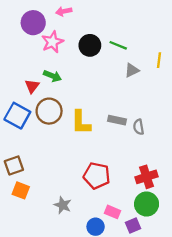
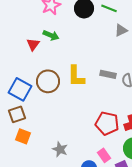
brown circle: (49, 111) -> (48, 81), moved
blue square: (17, 116) -> (20, 89), moved
red pentagon: (97, 176) -> (107, 123), moved
pink rectangle: (113, 212) -> (104, 155), turned 32

